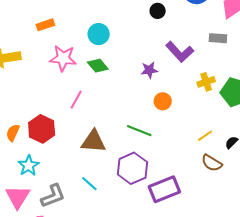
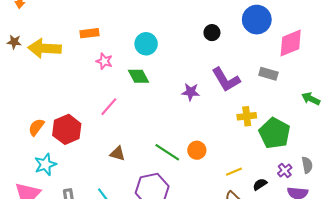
orange rectangle: (45, 25) -> (89, 33), moved
pink star: (63, 58) -> (104, 61), size x0.6
orange circle: (163, 101) -> (197, 150), moved
brown triangle: (93, 141) -> (118, 154), size x0.6

